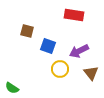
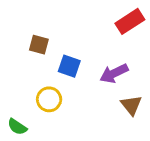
red rectangle: (74, 15) -> (130, 21), moved, turned -42
yellow circle: (60, 69) -> (49, 99), moved

